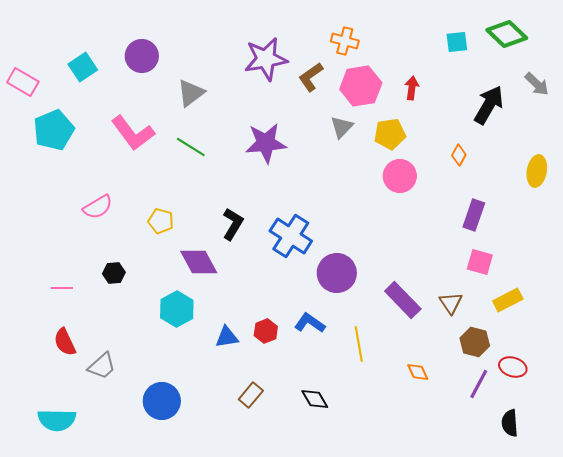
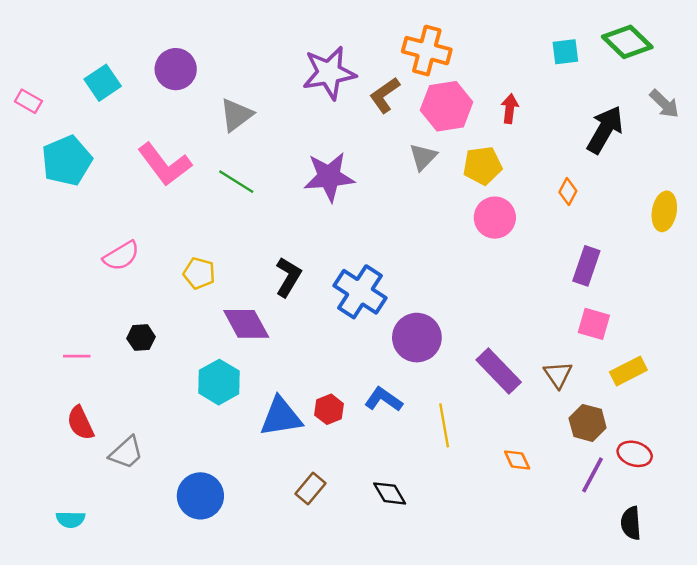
orange cross: (345, 41) -> (427, 51), size x1.4
pink rectangle: (23, 82) -> (28, 101), size x0.7
blue triangle: (227, 337) -> (281, 417), size x1.5
cyan semicircle: (57, 420) -> (71, 519), size x0.6

